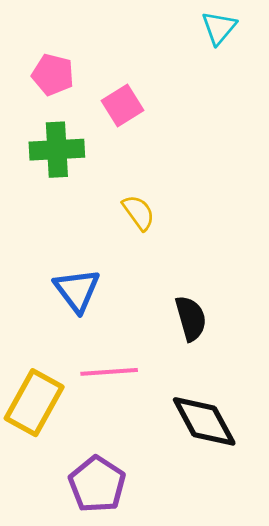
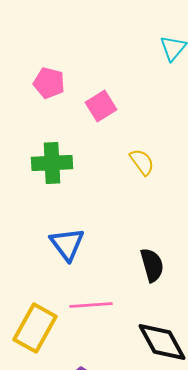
green cross: (57, 150) -> (52, 163), moved
yellow semicircle: (139, 213) -> (142, 162), moved

